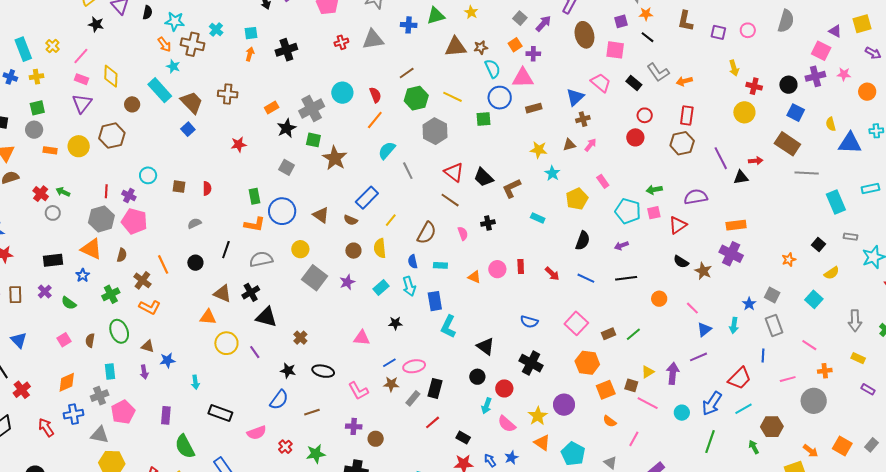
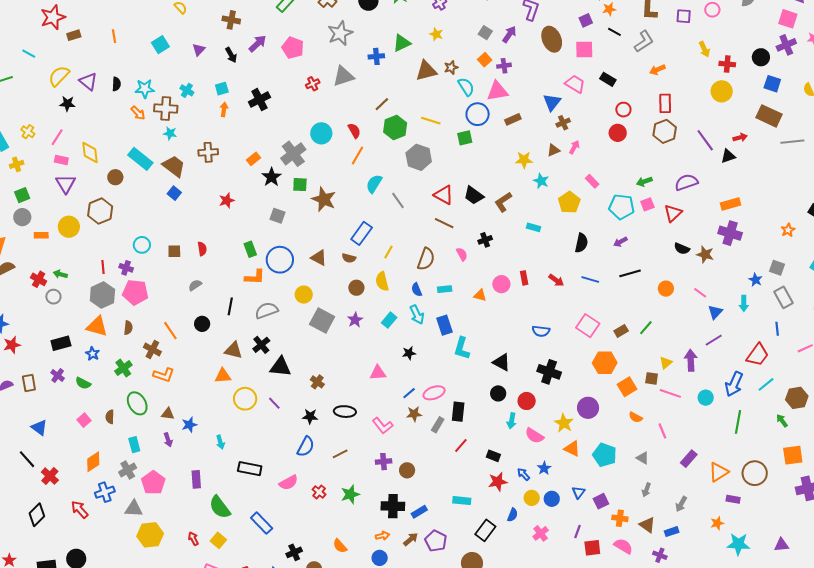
cyan star: (173, 66) -> (170, 133), moved
gray L-shape: (658, 72) -> (644, 41), moved, turned -80
pink line: (634, 439) -> (662, 431), turned -42

